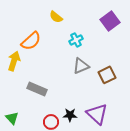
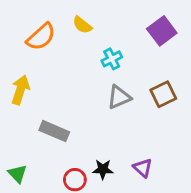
orange semicircle: (31, 41) -> (41, 37), moved
brown square: (107, 75) -> (163, 94), moved
purple triangle: (97, 114) -> (143, 168), size x0.6

